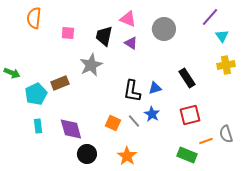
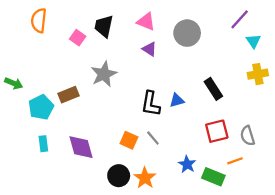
pink square: (68, 33) -> (78, 38), turned 32
black trapezoid: (104, 36) -> (104, 26), moved
blue star: (152, 114) -> (187, 164), moved
gray semicircle: (226, 134) -> (248, 136), moved
black circle: (87, 154) -> (119, 176), moved

